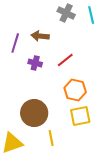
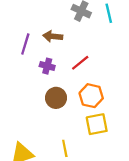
brown circle: (34, 113) -> (56, 98), moved, size x0.7

